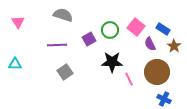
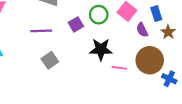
blue rectangle: (163, 29) -> (156, 14), turned 40
pink line: (129, 79) -> (119, 68), turned -56
blue cross: (164, 99) -> (169, 79), moved

